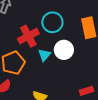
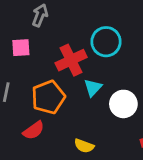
white circle: (64, 50) -> (123, 104), moved

